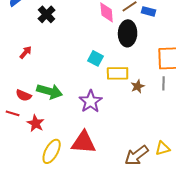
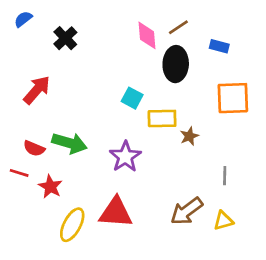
blue rectangle: (149, 11) -> (219, 46), moved
red arrow: (26, 52) -> (37, 90), size x1.6
gray line: (164, 83) -> (225, 176), moved
brown arrow: (137, 155) -> (187, 211), moved

